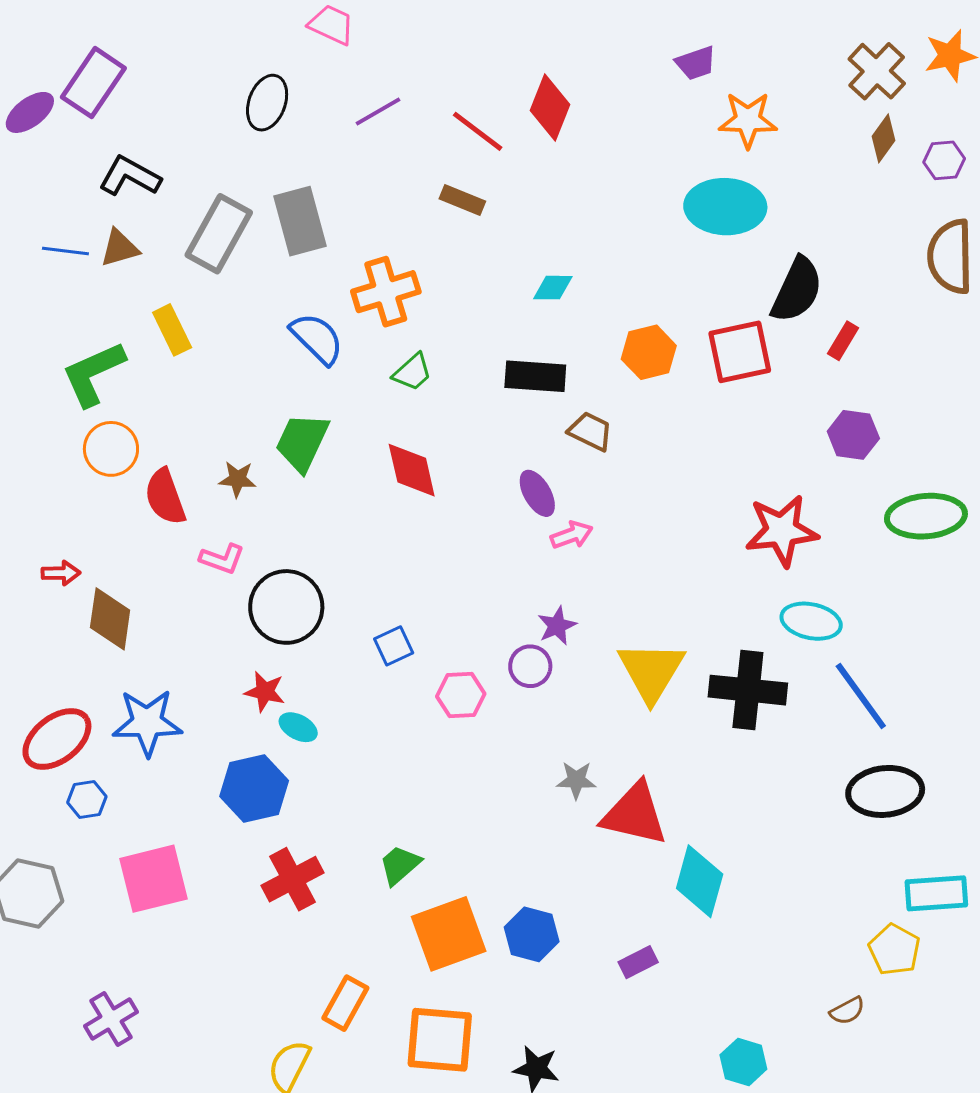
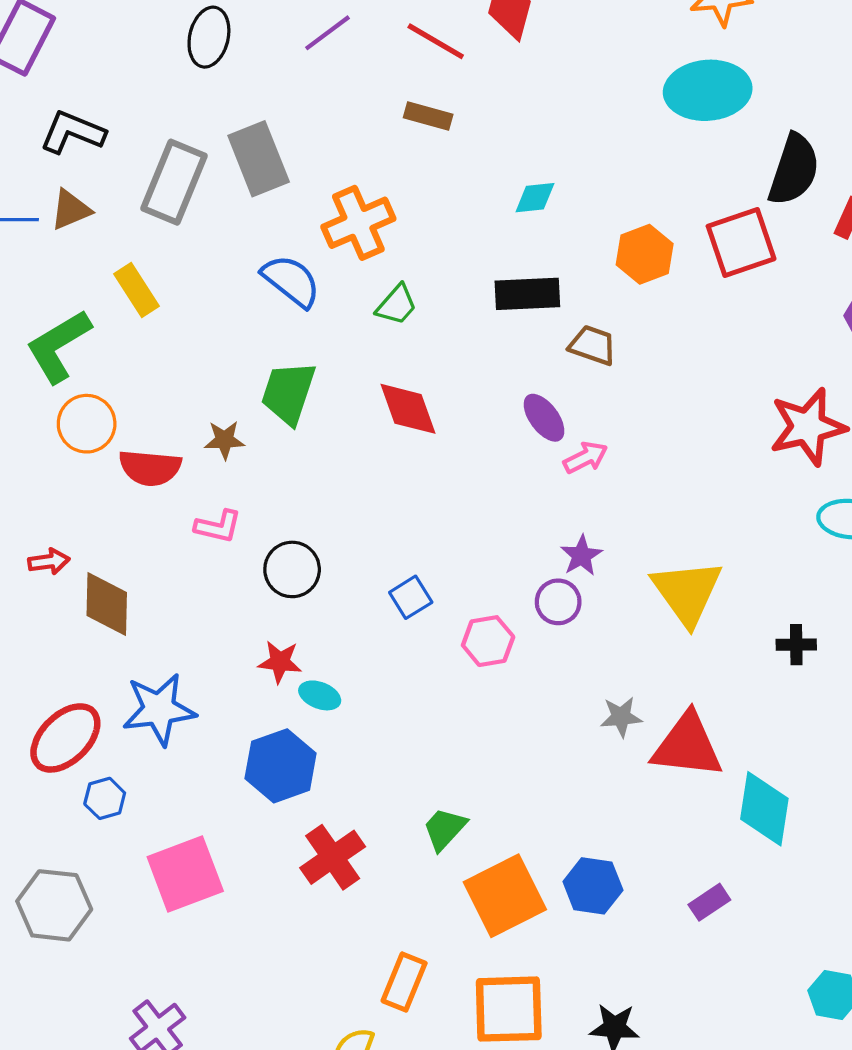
red semicircle: (165, 497) -> (150, 468), turned -58
black circle: (286, 607) -> (292, 569), size x0.7
black cross: (748, 690) -> (796, 645), moved, size x0.5

